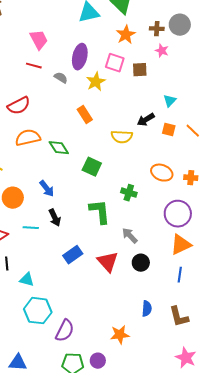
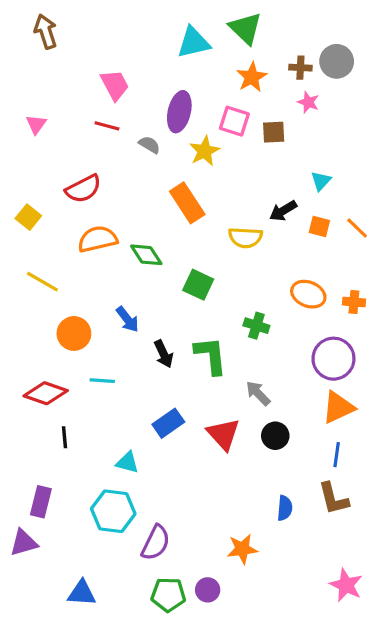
orange rectangle: (85, 115) -> (187, 203), size x1.4
black arrow: (55, 218) -> (164, 354), moved
cyan triangle: (27, 280) -> (127, 462), moved
brown L-shape: (179, 317) -> (333, 499), moved

